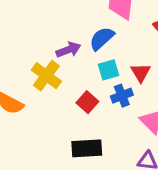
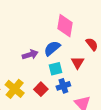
red triangle: (141, 72) -> (78, 63), moved
yellow cross: (46, 76) -> (15, 89), moved

